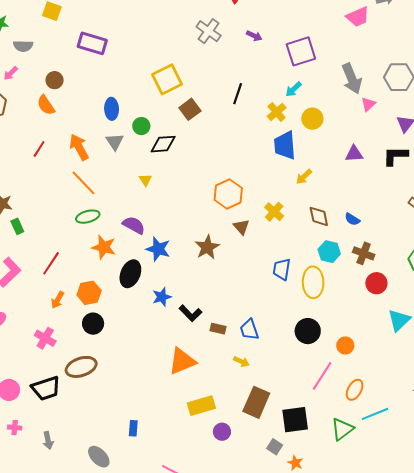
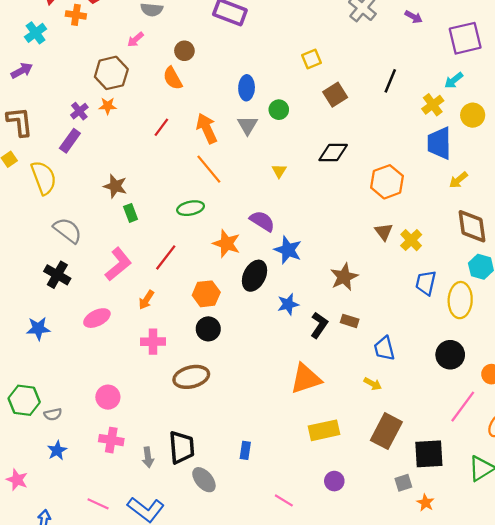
yellow square: (167, 79) -> (312, 59), size x0.6
black diamond: (163, 144) -> (333, 153), moved
orange hexagon: (228, 194) -> (387, 182), moved
yellow cross: (274, 212) -> (411, 240), moved
brown diamond: (319, 216) -> (472, 226), size x1.4
green ellipse: (88, 217) -> (191, 208), moved
brown star: (207, 247) -> (344, 277), moved
orange arrow: (58, 300) -> (146, 300), moved
black L-shape: (190, 313) -> (319, 325), turned -105
brown rectangle: (218, 329) -> (350, 321), moved
pink cross: (45, 338) -> (153, 342), turned -35
black trapezoid: (46, 388) -> (182, 447), moved, turned -80
pink cross: (15, 428) -> (111, 440), size x1.5
purple circle: (222, 432) -> (334, 481), moved
gray square: (275, 447) -> (403, 483), turned 35

